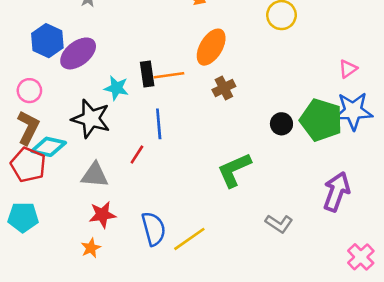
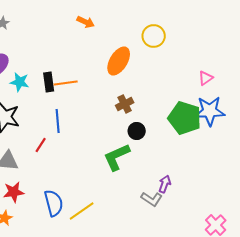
orange ellipse: (211, 47) -> (119, 61), moved
cyan star: (116, 88) -> (20, 82), moved
brown cross: (224, 88) -> (125, 104), moved
black circle: (281, 124) -> (137, 131), moved
purple arrow: (337, 192) -> (165, 184), moved, size x0.6

